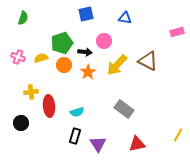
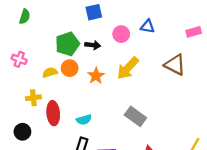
blue triangle: (125, 18) -> (148, 26), moved
pink circle: (104, 41) -> (121, 34), moved
black arrow: (85, 52) -> (93, 45), moved
yellow semicircle: (41, 58) -> (50, 72), moved
brown triangle: (148, 61) -> (175, 65), moved

